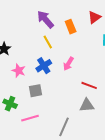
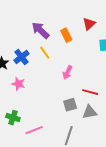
blue cross: (44, 66) -> (21, 57), moved
gray square: (36, 91) -> (70, 105), moved

